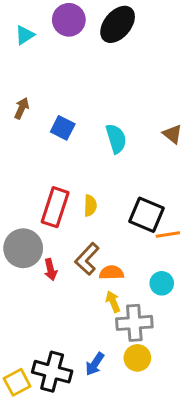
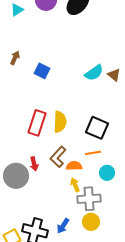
cyan semicircle: (116, 139) -> (94, 73), moved, turned 72
yellow semicircle: (90, 206) -> (60, 122), size x1.5
orange line: (168, 235) -> (93, 153), moved
gray circle: (23, 248) -> (16, 176), moved

